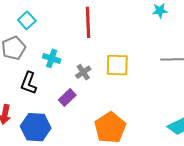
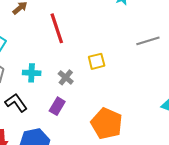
yellow square: (117, 65) -> (97, 61), size x0.7
black L-shape: (29, 83) -> (16, 103), turned 140

